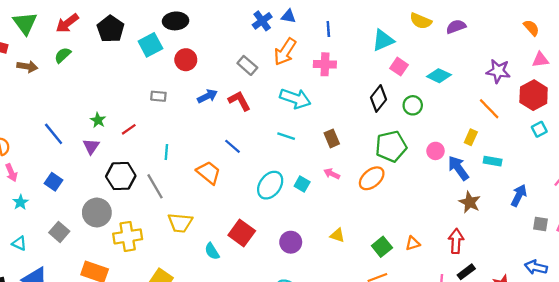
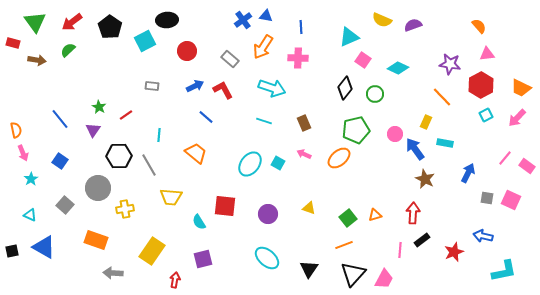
red circle: (186, 60) -> (187, 51), moved
blue line: (233, 146) -> (206, 117), moved
red square: (242, 233) -> (225, 206), turned -30
yellow cross: (128, 236) -> (125, 209), size x0.7

